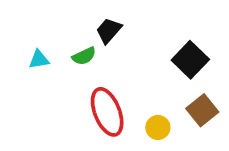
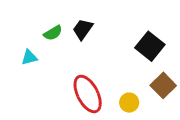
green semicircle: (84, 56) -> (53, 33), moved

